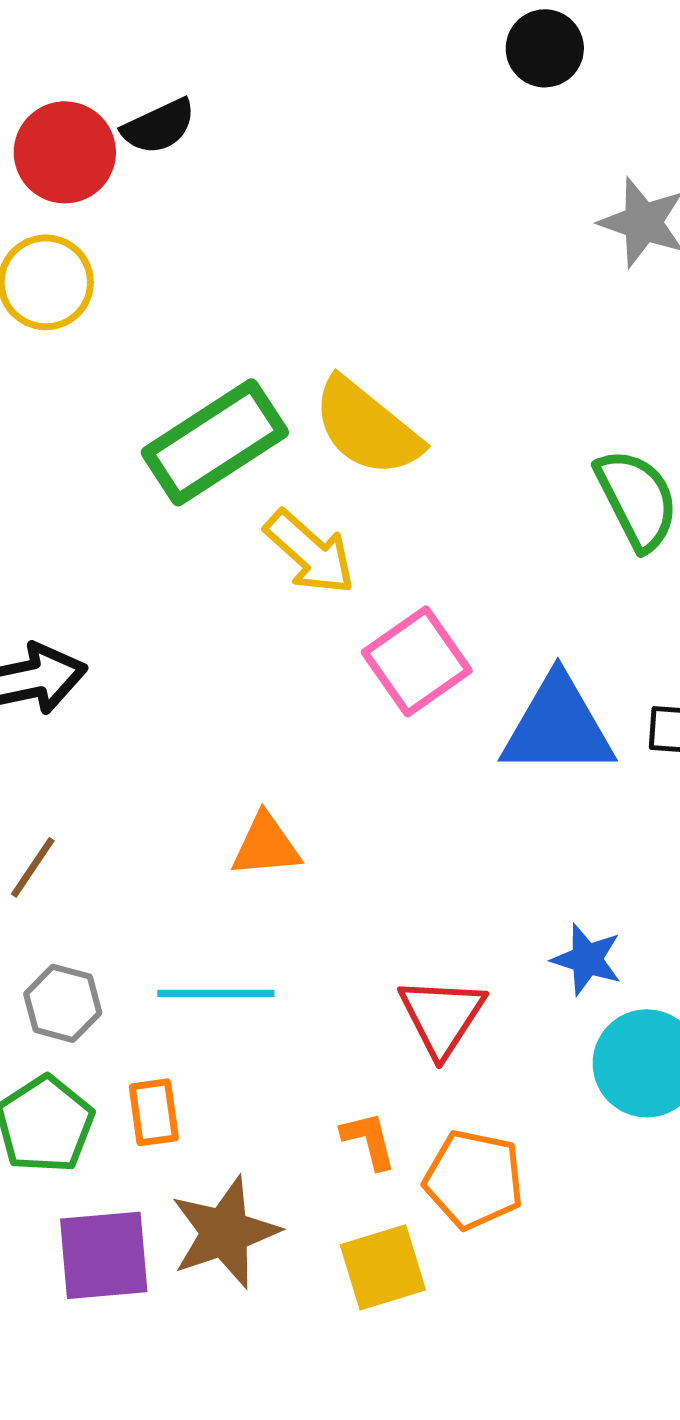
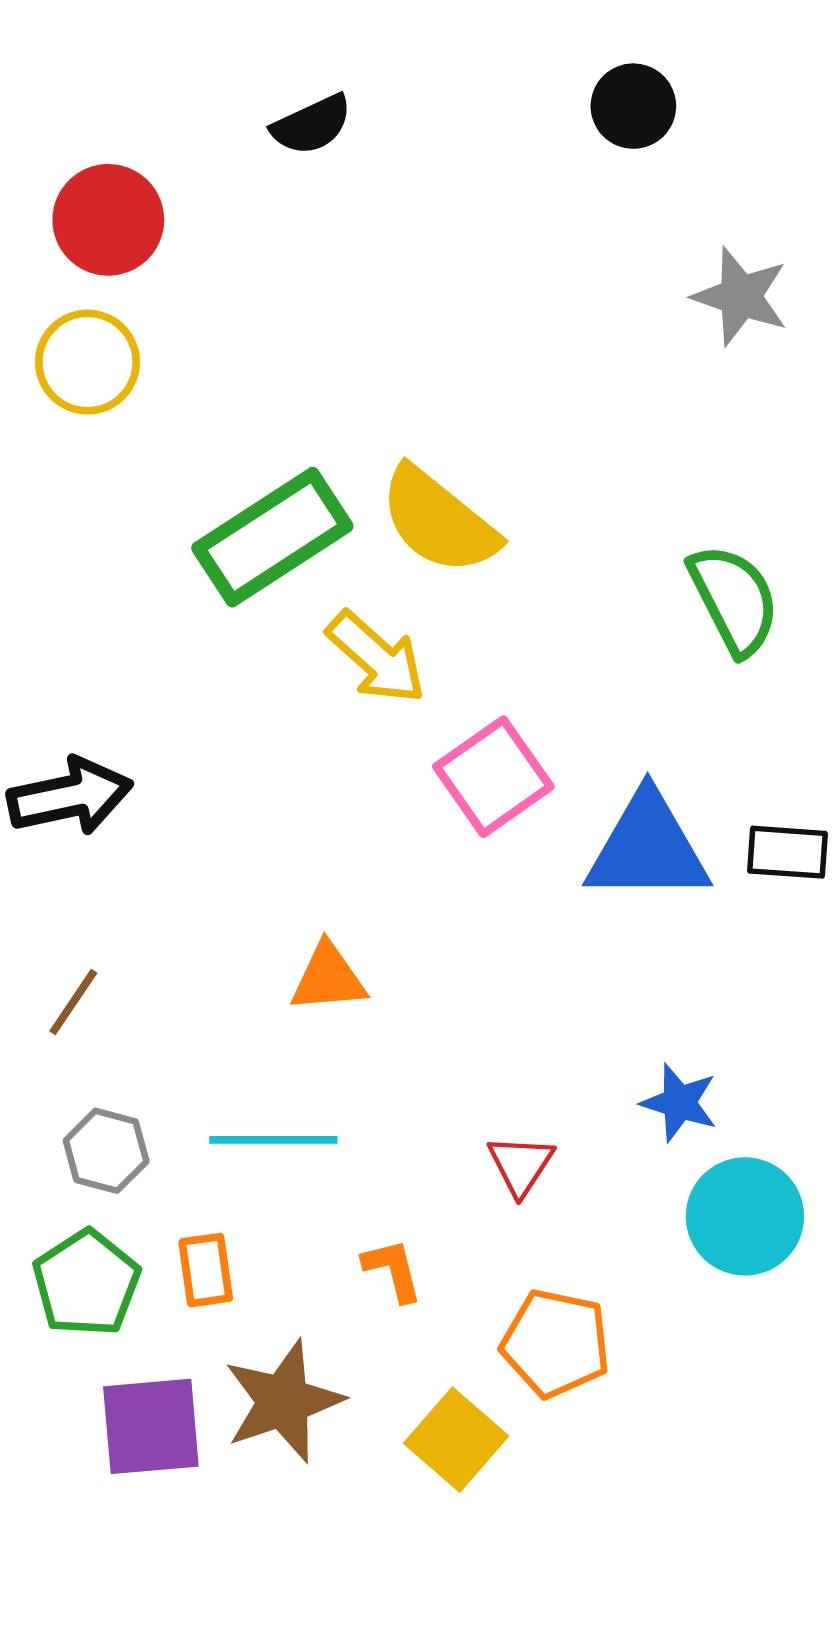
black semicircle: (159, 126) -> (312, 125), moved
red triangle: (442, 1016) -> (521, 1165), size x0.7
orange L-shape: (369, 1140) -> (393, 1270), moved
yellow square: (383, 1267) -> (456, 1440), turned -32

